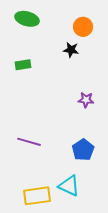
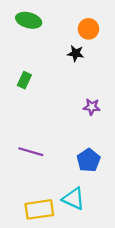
green rectangle: (23, 65) -> (24, 80), moved, turned -56

